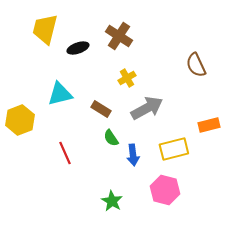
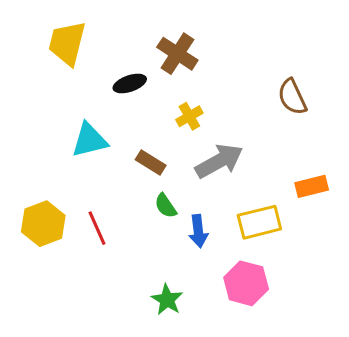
black ellipse: (78, 48) -> (130, 84), moved
yellow hexagon: (20, 120) -> (43, 224), moved

